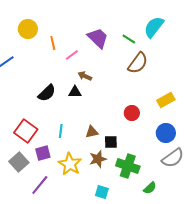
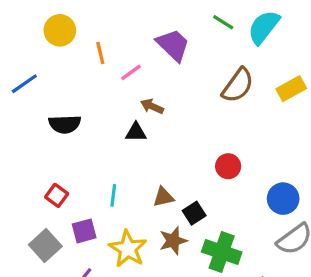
green line: (129, 39) -> (223, 22), moved
black semicircle: (47, 93) -> (65, 124), moved, turned 42
yellow rectangle: (166, 100) -> (291, 89), moved
red square: (26, 131) -> (57, 195), size x0.6
black square: (111, 142) -> (194, 213), turned -32

